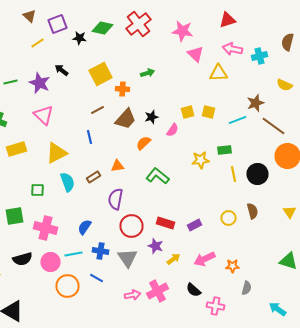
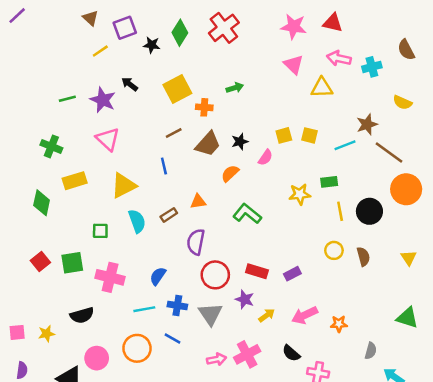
red triangle: (228, 20) -> (333, 23), turned 30
green diamond: (102, 28) -> (180, 33), turned -70
pink star: (182, 31) -> (294, 27), moved
brown semicircle: (288, 42) -> (406, 50), turned -42
yellow circle: (228, 218) -> (334, 250), moved
pink circle: (50, 262) -> (97, 358), moved
gray semicircle: (246, 288) -> (371, 351), moved

